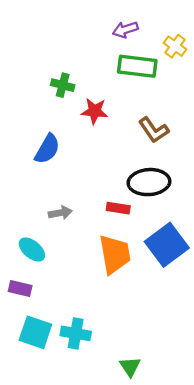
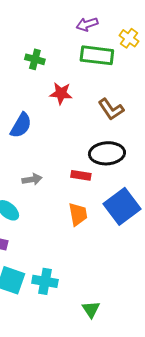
green cross: (63, 85) -> (35, 59), moved
orange trapezoid: (115, 254) -> (78, 214), size x0.7

